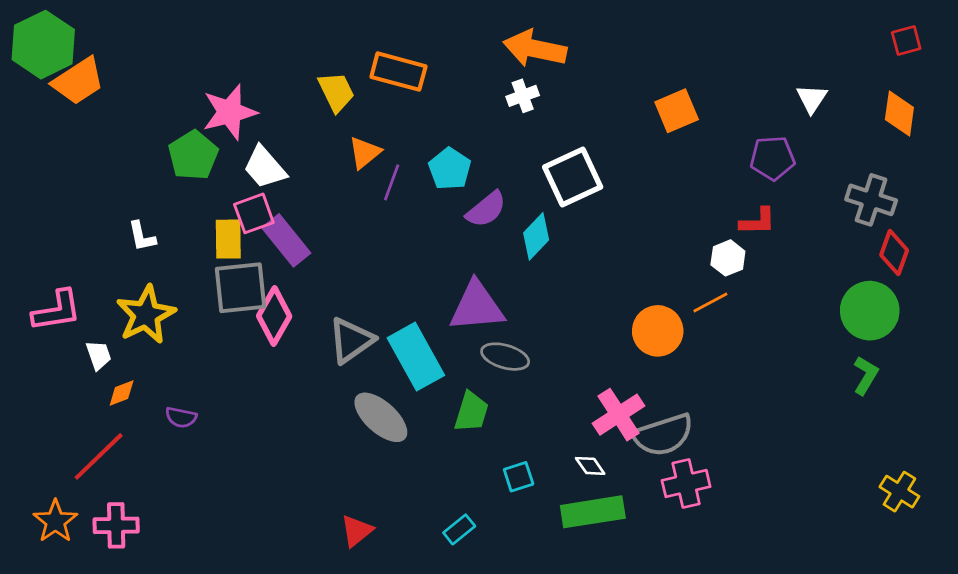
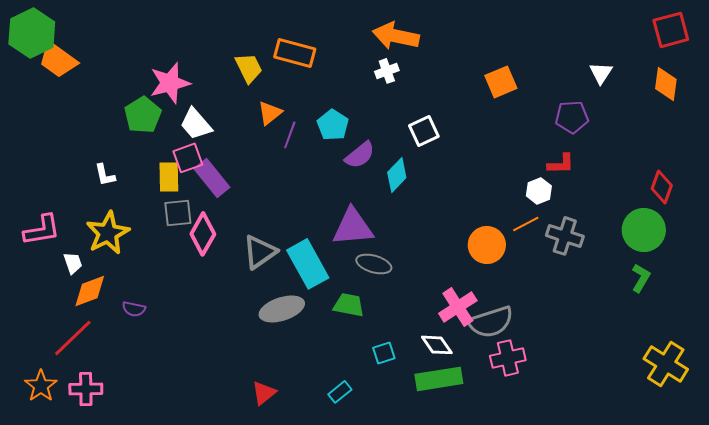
red square: (906, 41) -> (671, 30), size x1.6
orange trapezoid: (78, 81) -> (58, 60), turned 69
white square: (573, 177) -> (424, 131), size x0.7
gray cross: (871, 200) -> (565, 236), moved
gray square: (240, 288) -> (178, 213), size x0.7
orange diamond: (122, 393) -> (90, 291), size x1.6
green trapezoid: (471, 412) -> (349, 305), turned -96
gray ellipse: (381, 417) -> (282, 309), turned -60
white diamond: (590, 466) -> (437, 345), size x1.4
yellow cross: (899, 492) -> (666, 364), size x1.5

